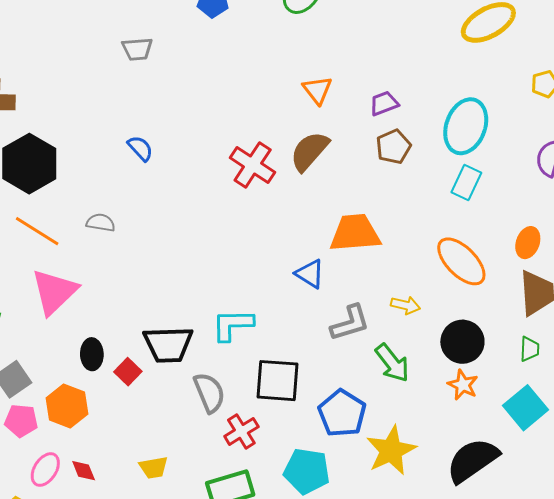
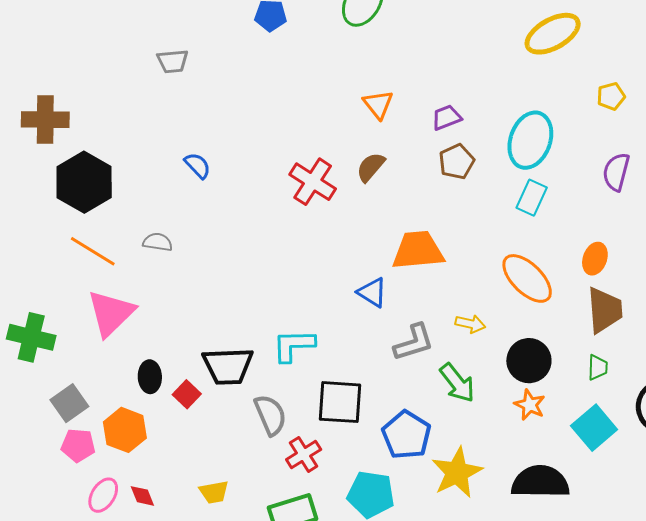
gray trapezoid: (137, 49) -> (173, 61), moved
brown semicircle: (309, 151) -> (371, 167), size x0.7
black semicircle: (473, 460) -> (540, 482), turned 36

